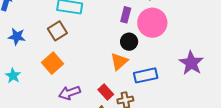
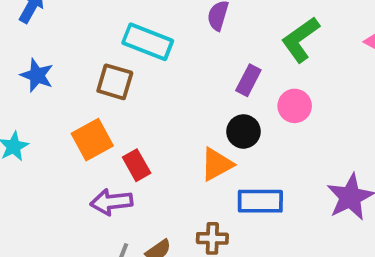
pink circle: (152, 23) -> (295, 106), size x0.6
brown square: (57, 31) -> (115, 82), turned 36
red rectangle: (106, 92) -> (137, 165), moved

